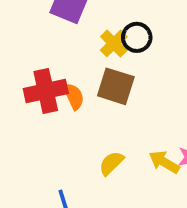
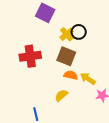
orange semicircle: (74, 96) -> (71, 75), moved, turned -56
yellow arrow: (164, 162) -> (88, 79), moved

